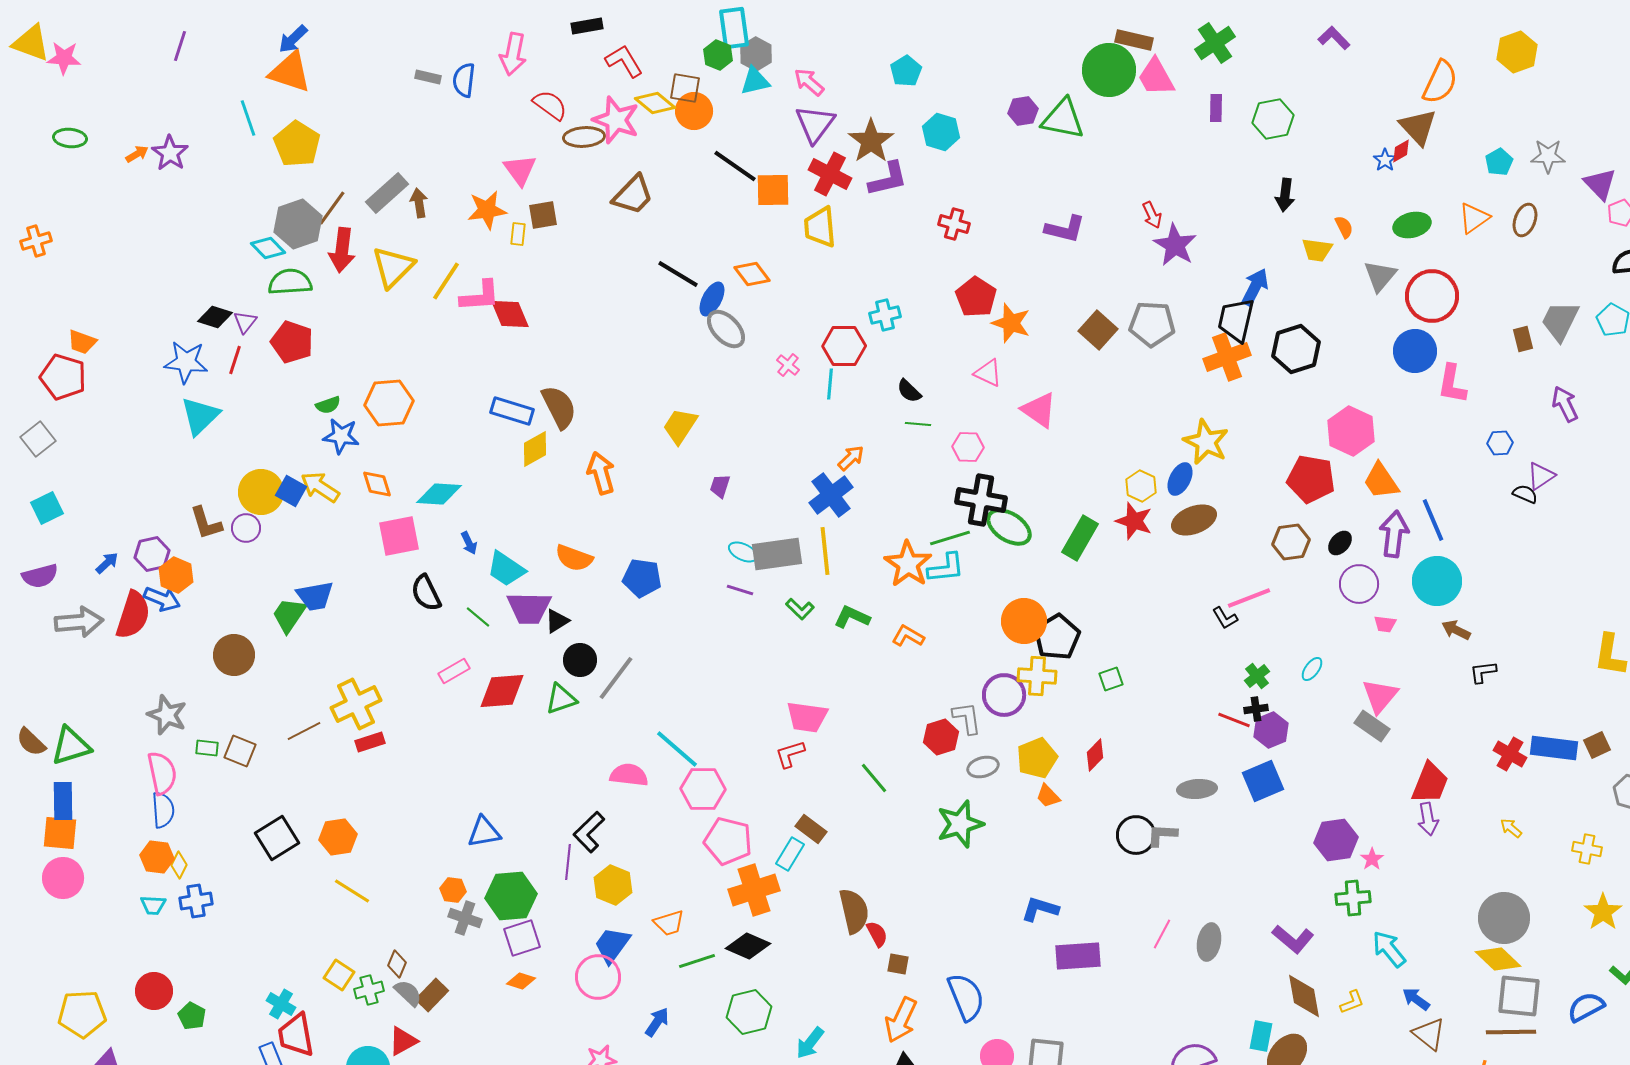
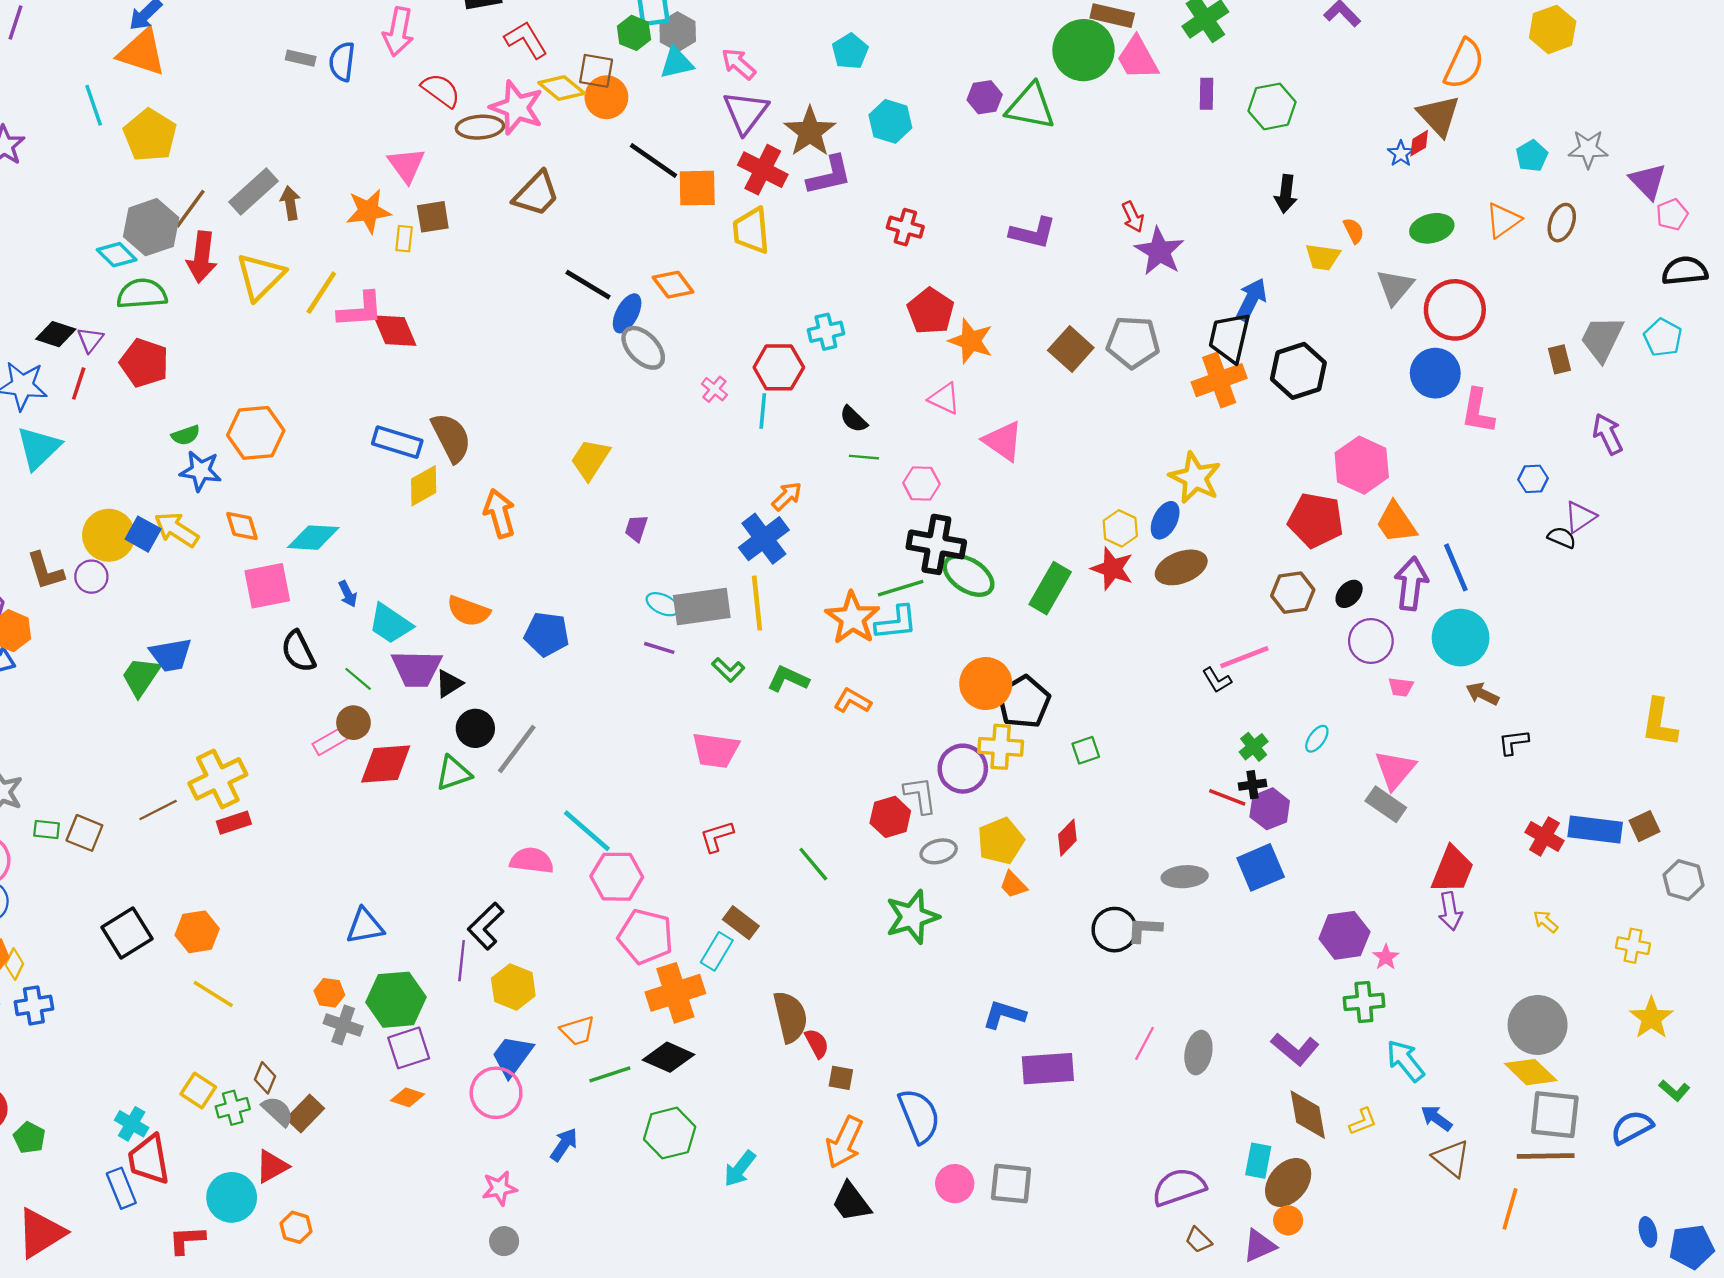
brown circle: (234, 655) -> (353, 723), moved, size x0.7
pink trapezoid: (807, 717) -> (716, 750), moved

